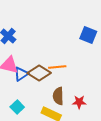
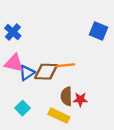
brown diamond: (39, 73) -> (46, 72), turned -30
red star: (79, 102) -> (80, 100), moved

